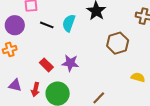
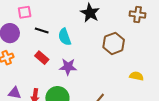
cyan semicircle: (69, 23) -> (65, 37), moved, turned -36
red rectangle: (46, 65) -> (42, 58), moved

